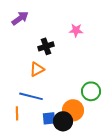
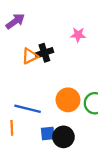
orange triangle: (37, 69) -> (30, 56), moved
orange circle: (73, 110) -> (68, 100), moved

